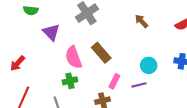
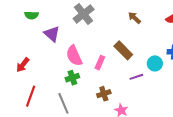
brown rectangle: (101, 53) -> (123, 50), moved
cyan circle: (149, 65) -> (155, 63), moved
pink rectangle: (114, 81) -> (100, 63), moved

